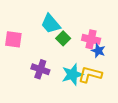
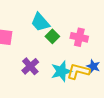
blue star: (98, 51) -> (93, 66), moved
purple cross: (40, 69) -> (30, 66), turned 30

